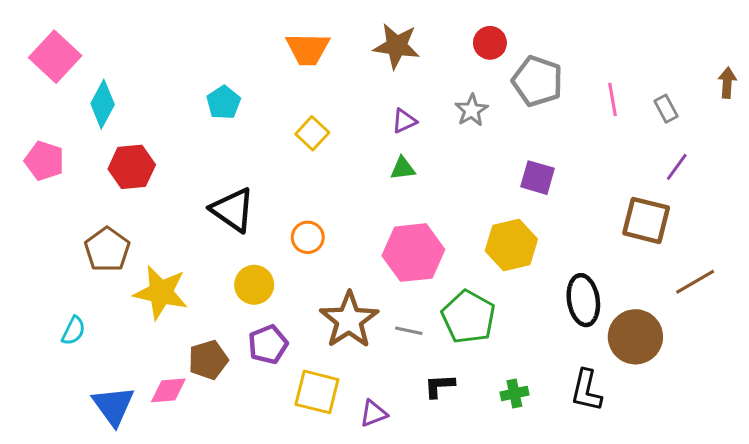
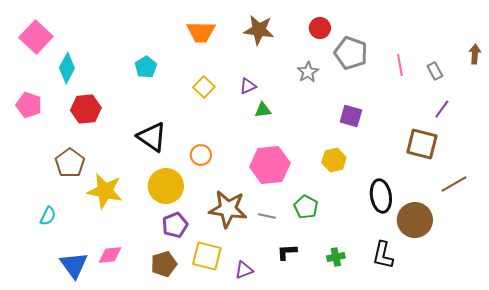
purple triangle: (404, 121) -> (248, 86), moved
yellow hexagon: (511, 245) -> (334, 160), size x0.7
yellow circle: (254, 285) -> (166, 186), size x1.4
green pentagon: (469, 317) -> (306, 207), size x0.7
brown star: (349, 320) -> (228, 209), turned -30
brown pentagon: (208, 360) -> (164, 264), moved

